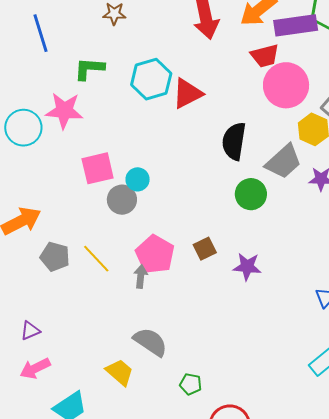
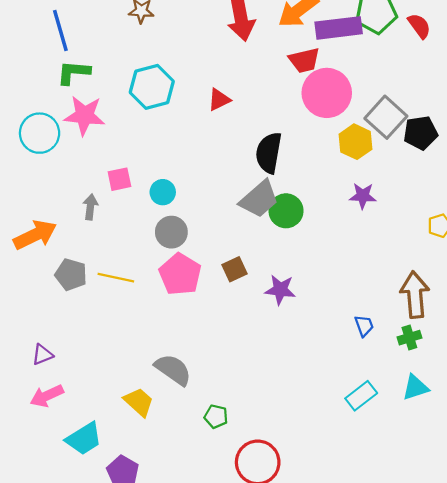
green L-shape: (89, 69) -> (73, 72), moved
cyan hexagon: (151, 79) -> (152, 87), moved
red triangle: (187, 94) -> (219, 100), size x0.7
gray trapezoid: (284, 162) -> (259, 199), moved
pink square: (98, 168) -> (119, 179), size x0.7
gray circle: (122, 200) -> (171, 232), moved
yellow line: (96, 259) -> (116, 278), turned -36
gray arrow: (141, 276) -> (90, 207), moved

